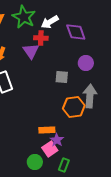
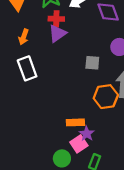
red cross: (41, 38) -> (56, 19), moved
purple triangle: (31, 51) -> (57, 33), turned 30

